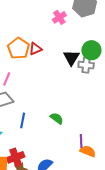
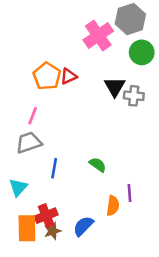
pink cross: (59, 17) -> (98, 35), size x1.6
green circle: (91, 50) -> (142, 52), moved
orange semicircle: (88, 151) -> (113, 206), moved, turned 77

